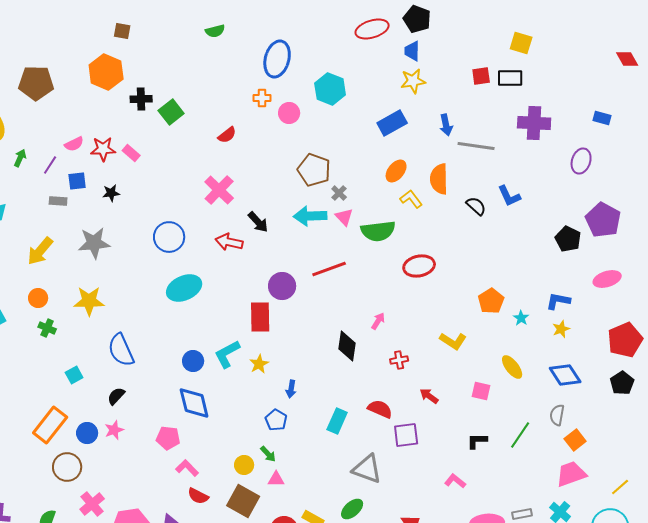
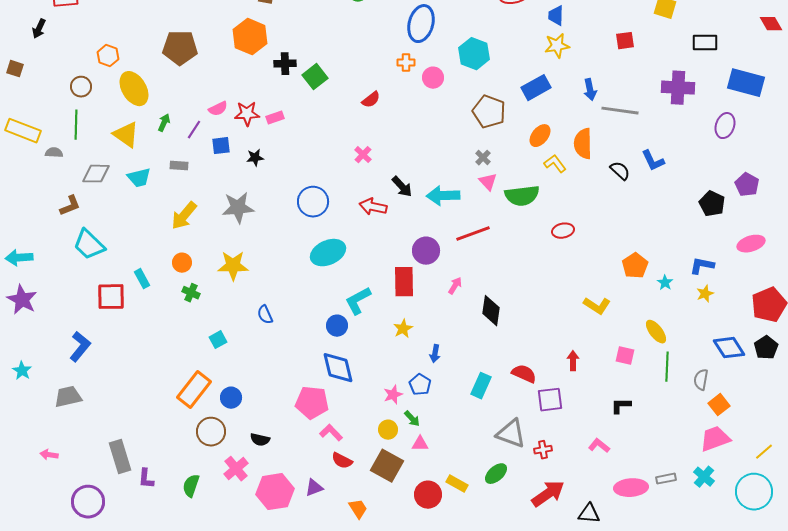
black rectangle: (510, 78) -> (705, 43), moved
blue rectangle: (602, 118) -> (746, 83), size x2.0
pink rectangle: (131, 153) -> (275, 118), turned -60
brown pentagon: (314, 170) -> (489, 112), moved
pink cross: (219, 190) -> (363, 155), size x0.6
gray rectangle: (58, 201) -> (179, 166), moved
cyan arrow: (310, 216) -> (443, 196), moved
purple pentagon: (603, 220) -> (747, 185), size x0.7
red ellipse: (419, 266) -> (563, 231), size x0.7
pink arrow: (378, 321) -> (455, 286), moved
blue semicircle: (121, 350) -> (265, 315), size x0.6
cyan L-shape: (227, 354) -> (358, 301), moved
red cross: (399, 360) -> (543, 450), moved
blue diamond: (565, 375) -> (729, 348), moved
black semicircle: (116, 396) -> (260, 440), moved, turned -120
red arrow: (429, 396) -> (573, 361), turned 54
pink star: (114, 430) -> (393, 395), moved
green line: (520, 435) -> (667, 367), moved, turned -32
pink pentagon: (168, 438) -> (312, 403), size x1.4

